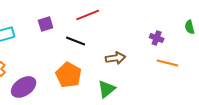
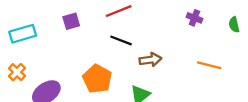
purple cross: (157, 38) -> (194, 18), moved
black line: (76, 41) -> (121, 40), moved

